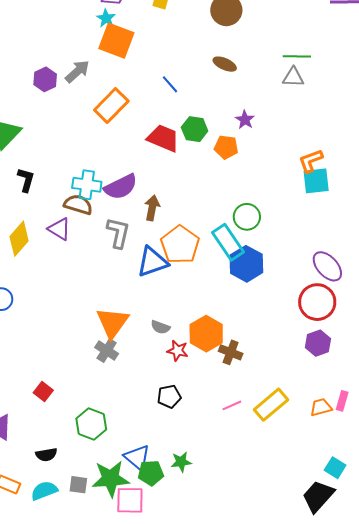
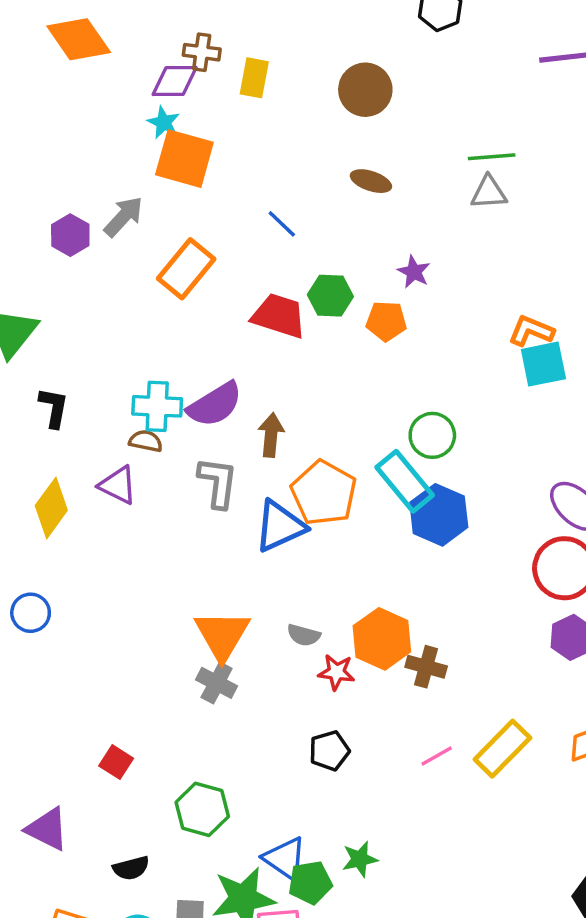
orange L-shape: (311, 161) -> (531, 331), turned 48
brown semicircle: (78, 205) -> (146, 441), size x0.7

